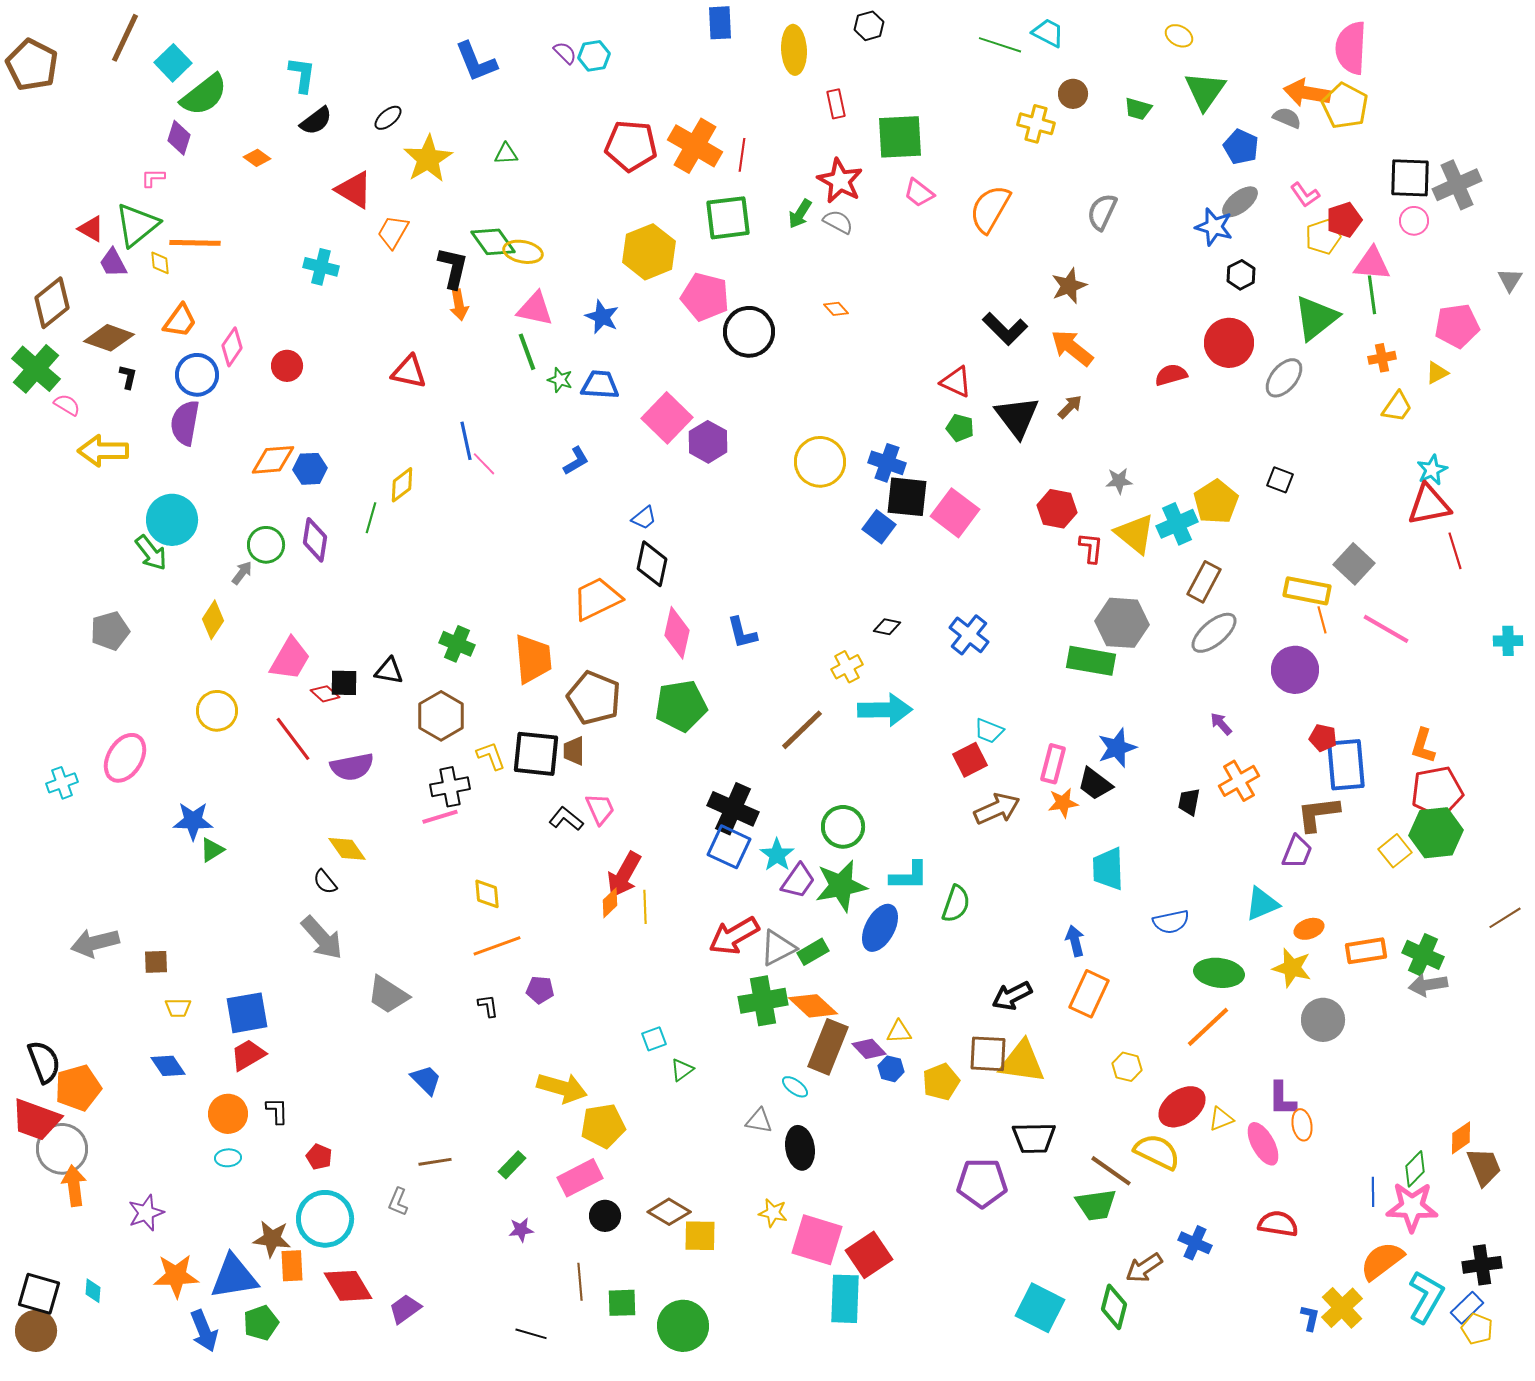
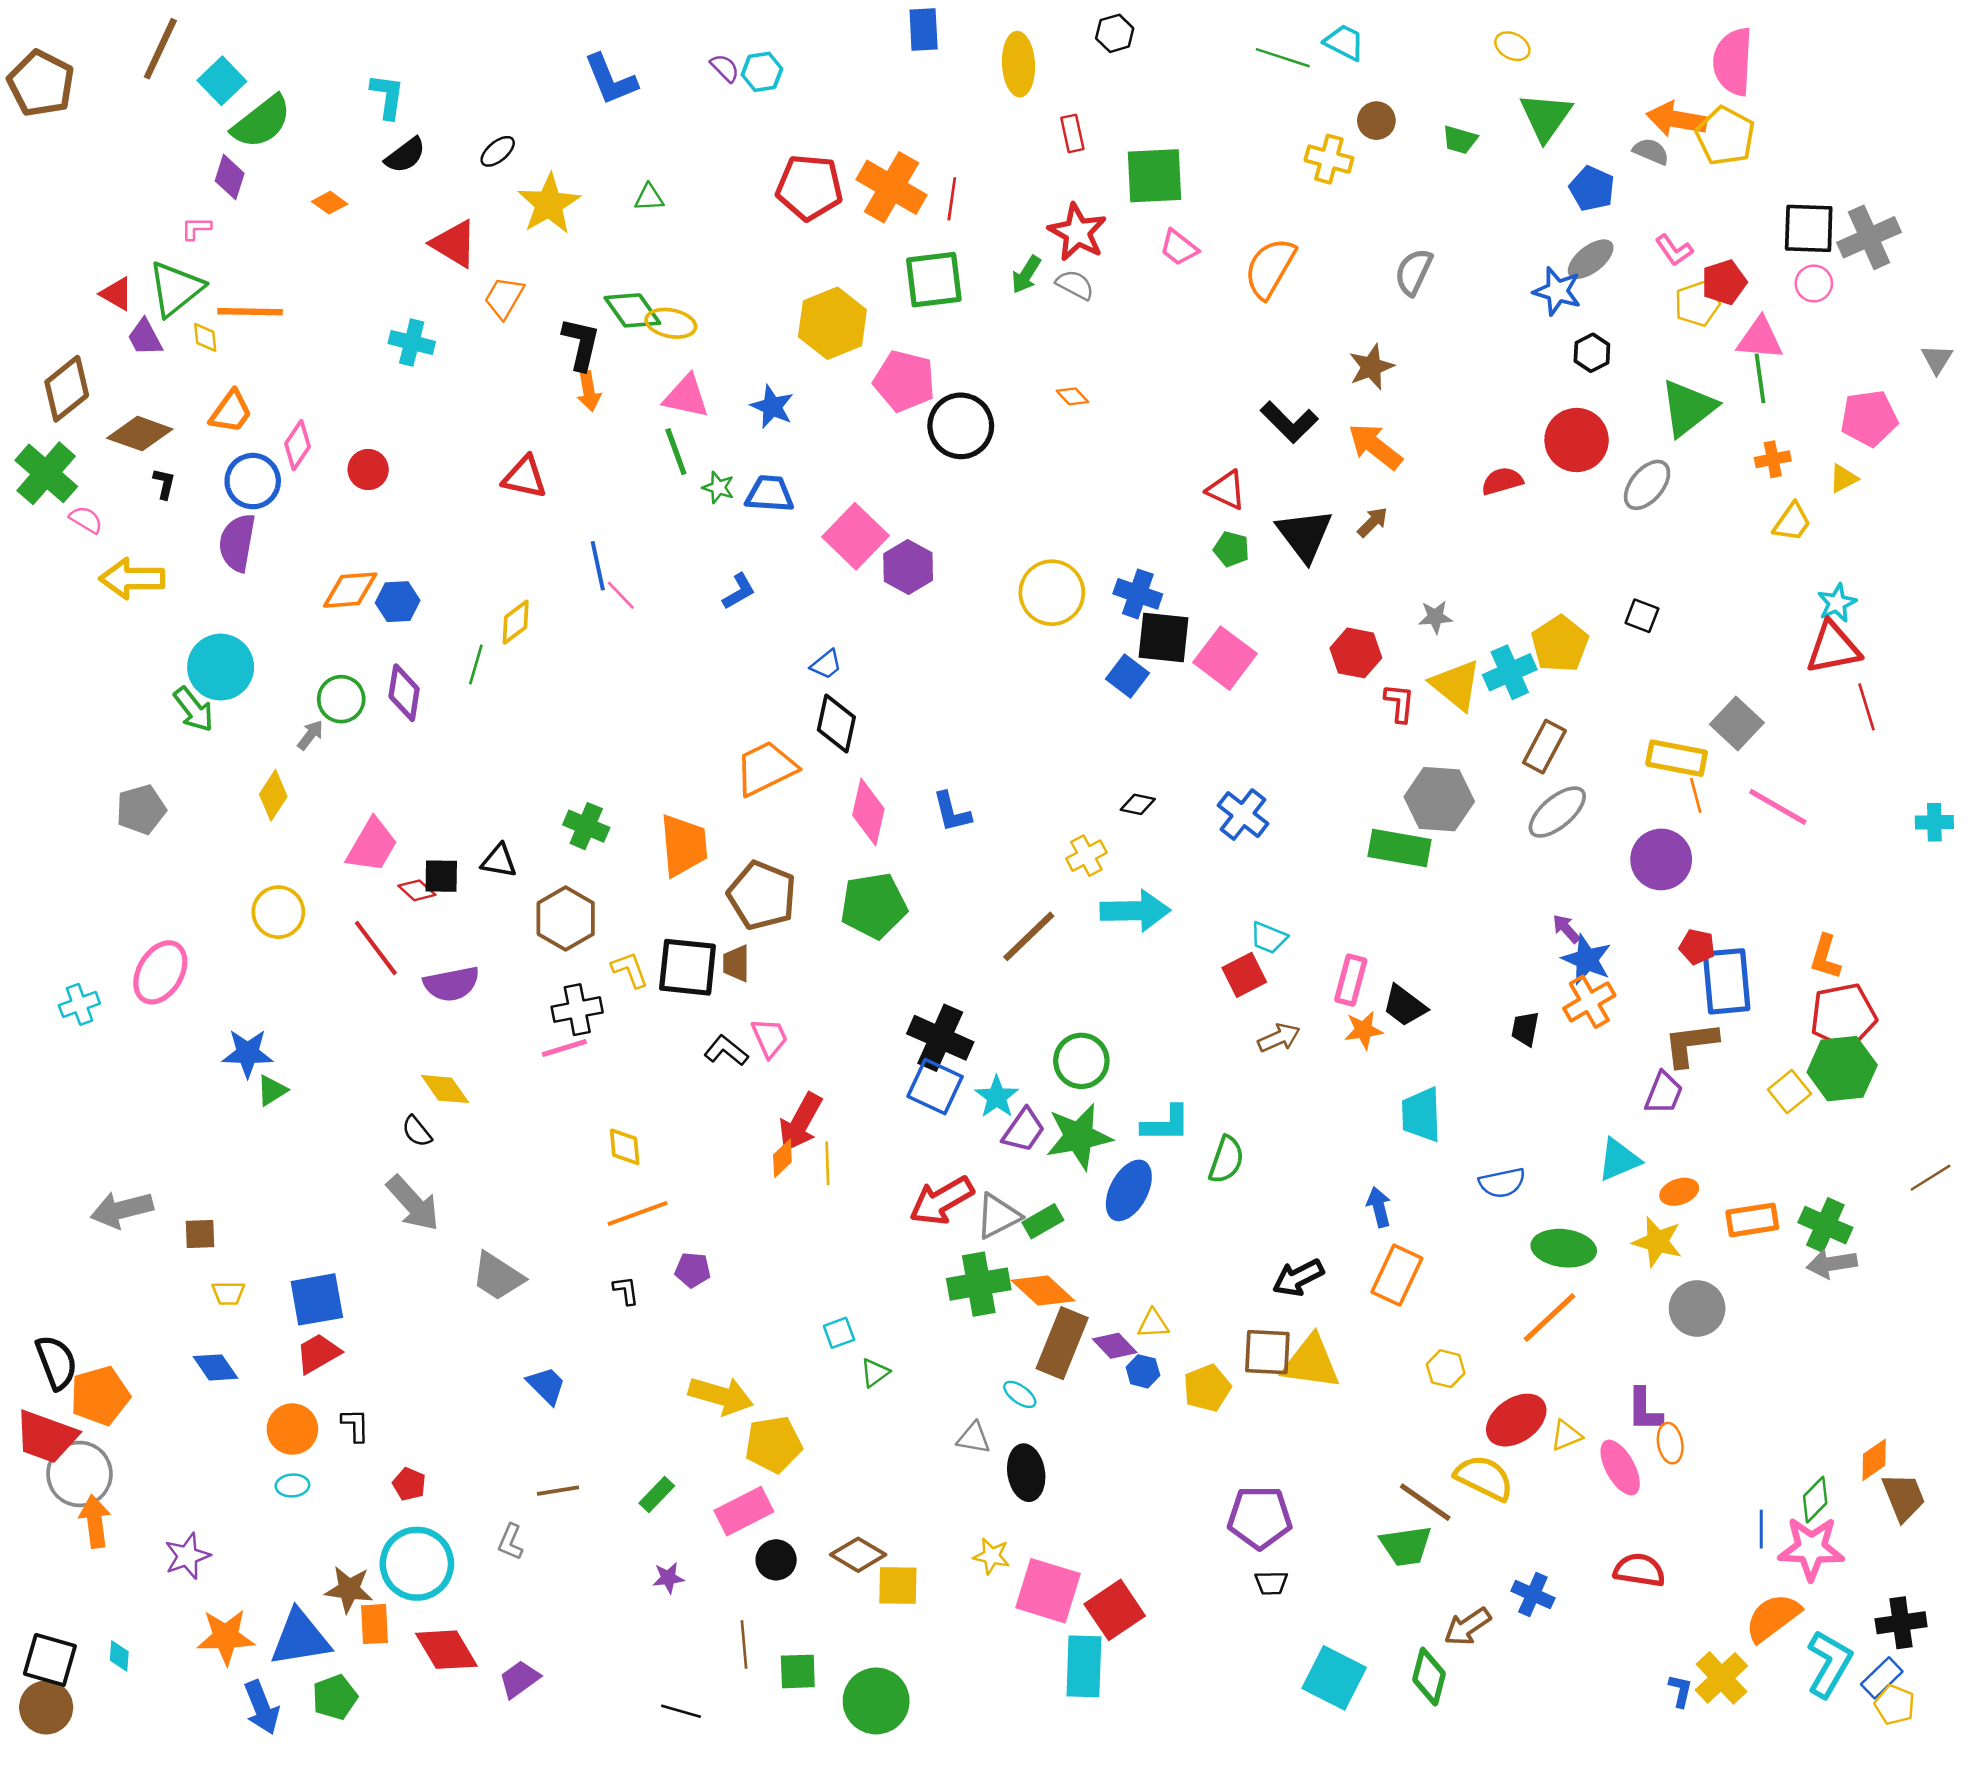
blue star: (1117, 748) -> (1587, 960), moved, turned -30
brown arrow: (997, 809) -> (1279, 1038), size x0.7
black trapezoid: (1034, 1138) -> (1271, 1583), moved, size x0.6

